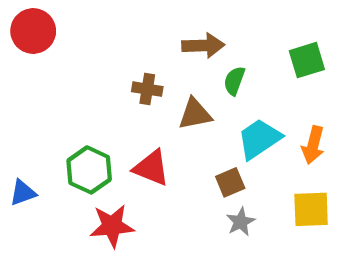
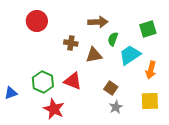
red circle: (33, 31) -> (37, 21), moved
cyan trapezoid: (259, 139) -> (130, 55), moved
brown square: (230, 182) -> (111, 88), turned -32
red star: (112, 226) -> (54, 109), turned 30

